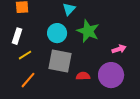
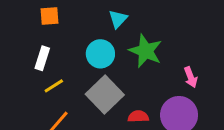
pink arrow: (119, 49) -> (191, 77), turned 88
gray square: (60, 61) -> (105, 95), turned 35

